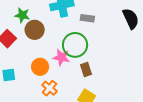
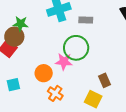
brown circle: (35, 30) -> (14, 37), moved
brown rectangle: (86, 69) -> (104, 80), moved

